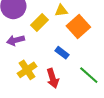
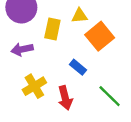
yellow rectangle: (40, 22) -> (52, 29), turned -36

